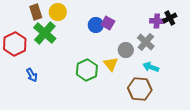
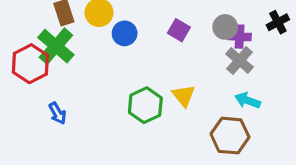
purple cross: (157, 21) -> (240, 37), moved
blue circle: (96, 25) -> (125, 33), moved
green cross: (45, 33) -> (56, 46), moved
gray circle: (126, 50) -> (225, 27), moved

